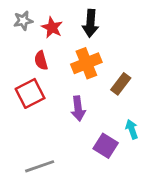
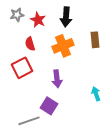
brown rectangle: (121, 84) -> (95, 40), moved, turned -42
purple square: (106, 146) -> (49, 106), moved

